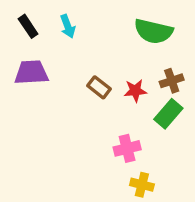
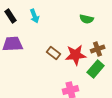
green semicircle: (153, 31) -> (87, 19), size x0.6
red star: (135, 91) -> (76, 55), size x1.5

